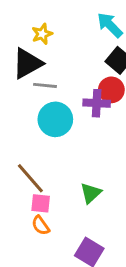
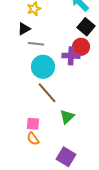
black triangle: (27, 63) -> (24, 29), size x0.6
brown line: (30, 178) -> (47, 93), moved

